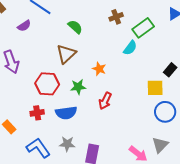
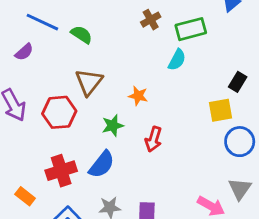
green semicircle: (75, 27) -> (82, 35), moved
green rectangle: (143, 28) -> (191, 29), turned 30
red hexagon: (47, 84) -> (59, 112), moved
red cross: (37, 113) -> (61, 171), size x1.5
blue semicircle: (66, 113) -> (102, 164), turned -35

